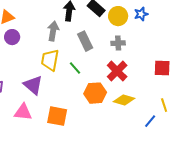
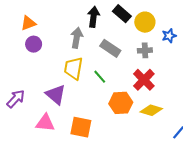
blue star: (141, 14) -> (169, 36), moved
gray rectangle: (85, 41) -> (110, 48), turned -30

